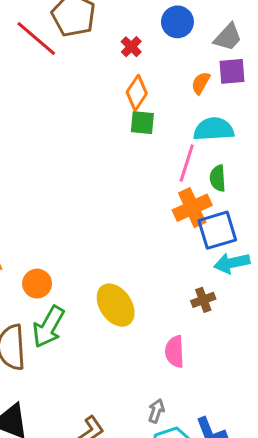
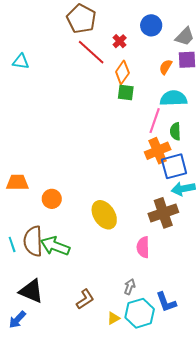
red line: (36, 38) -> (91, 52), moved
brown cross: (203, 300) -> (163, 213), size x1.8
green arrow: (49, 327) -> (55, 246), moved, turned 80

